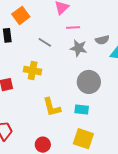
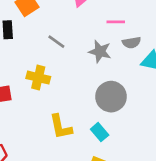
pink line: (73, 28) -> (116, 22), moved
cyan rectangle: (82, 109) -> (100, 132), turned 40

